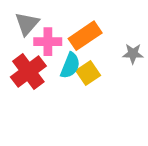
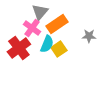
gray triangle: (27, 24) -> (40, 12), moved
pink cross: (48, 42) -> (32, 28), turned 36

